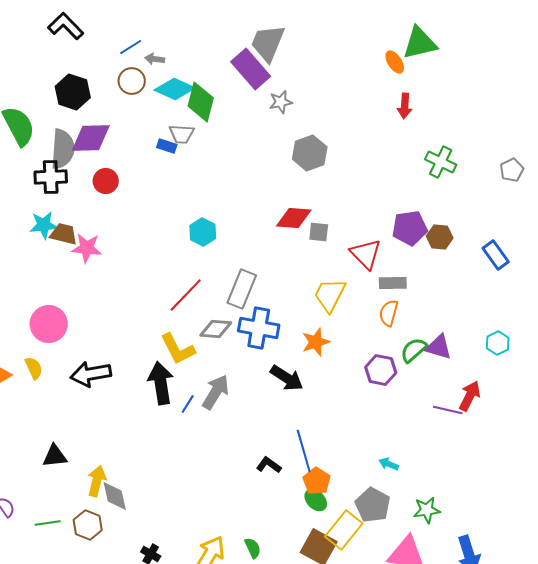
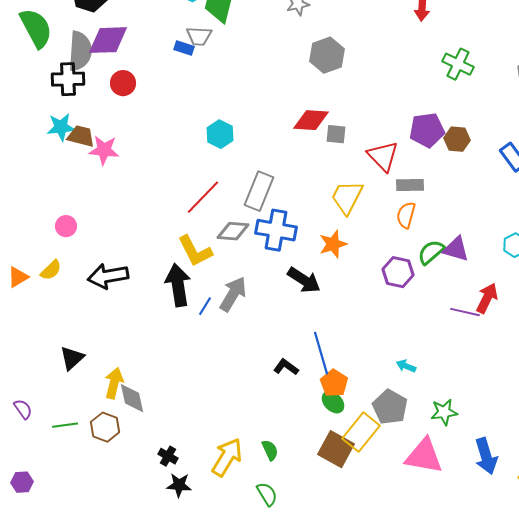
pink circle: (49, 324) -> (66, 226), size x0.6
yellow semicircle: (34, 368) -> (51, 270), turned 70
black triangle: (55, 456) -> (72, 358), turned -36

